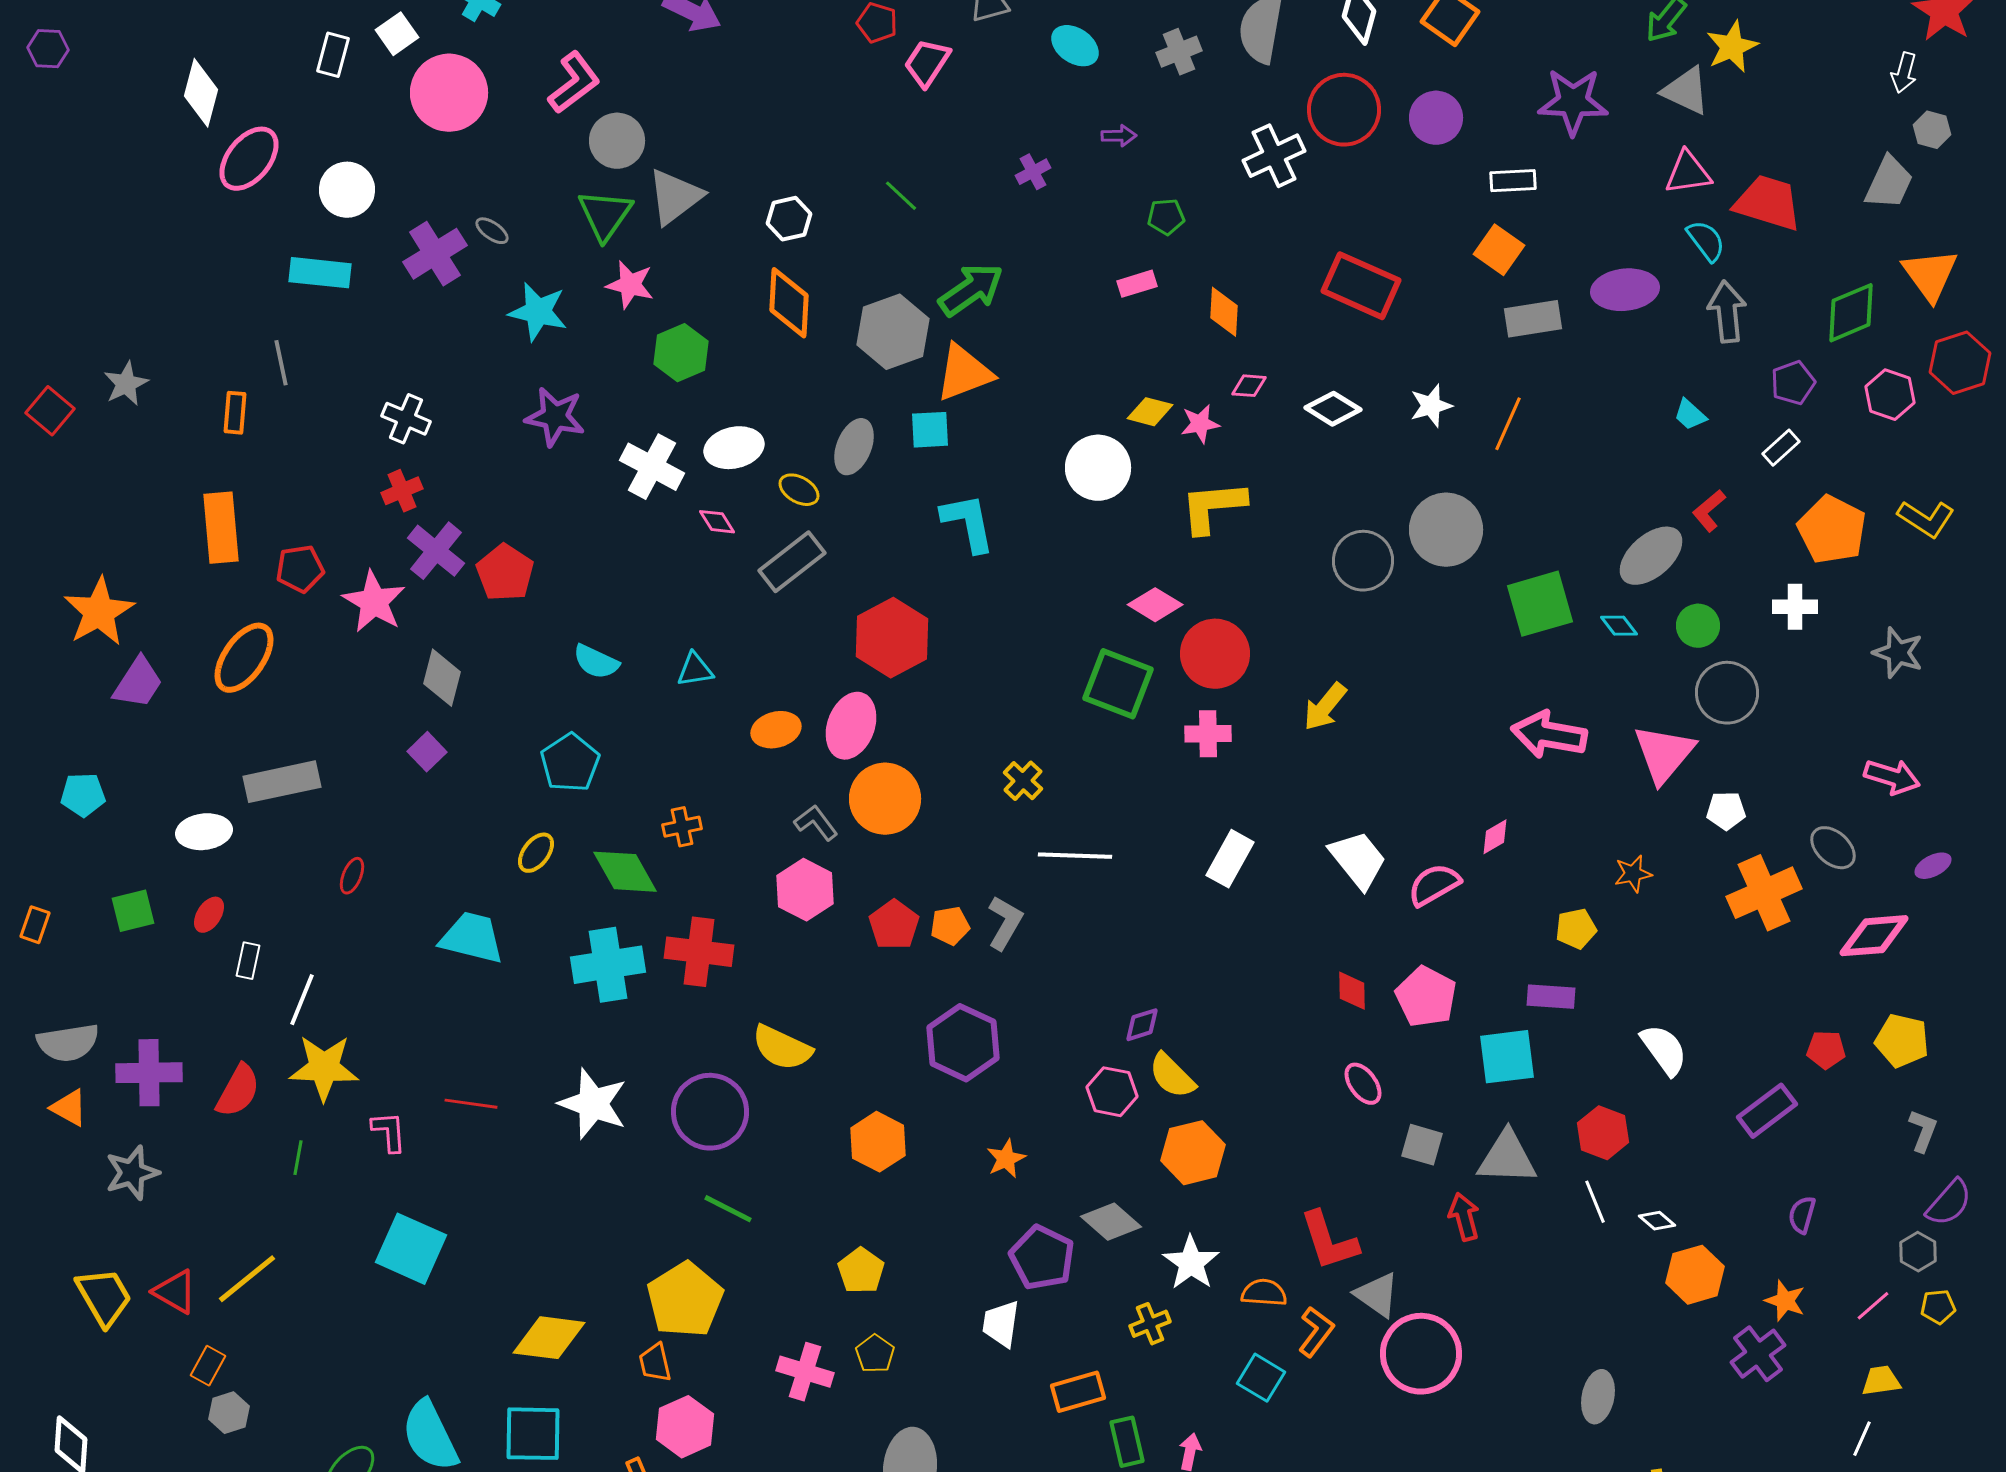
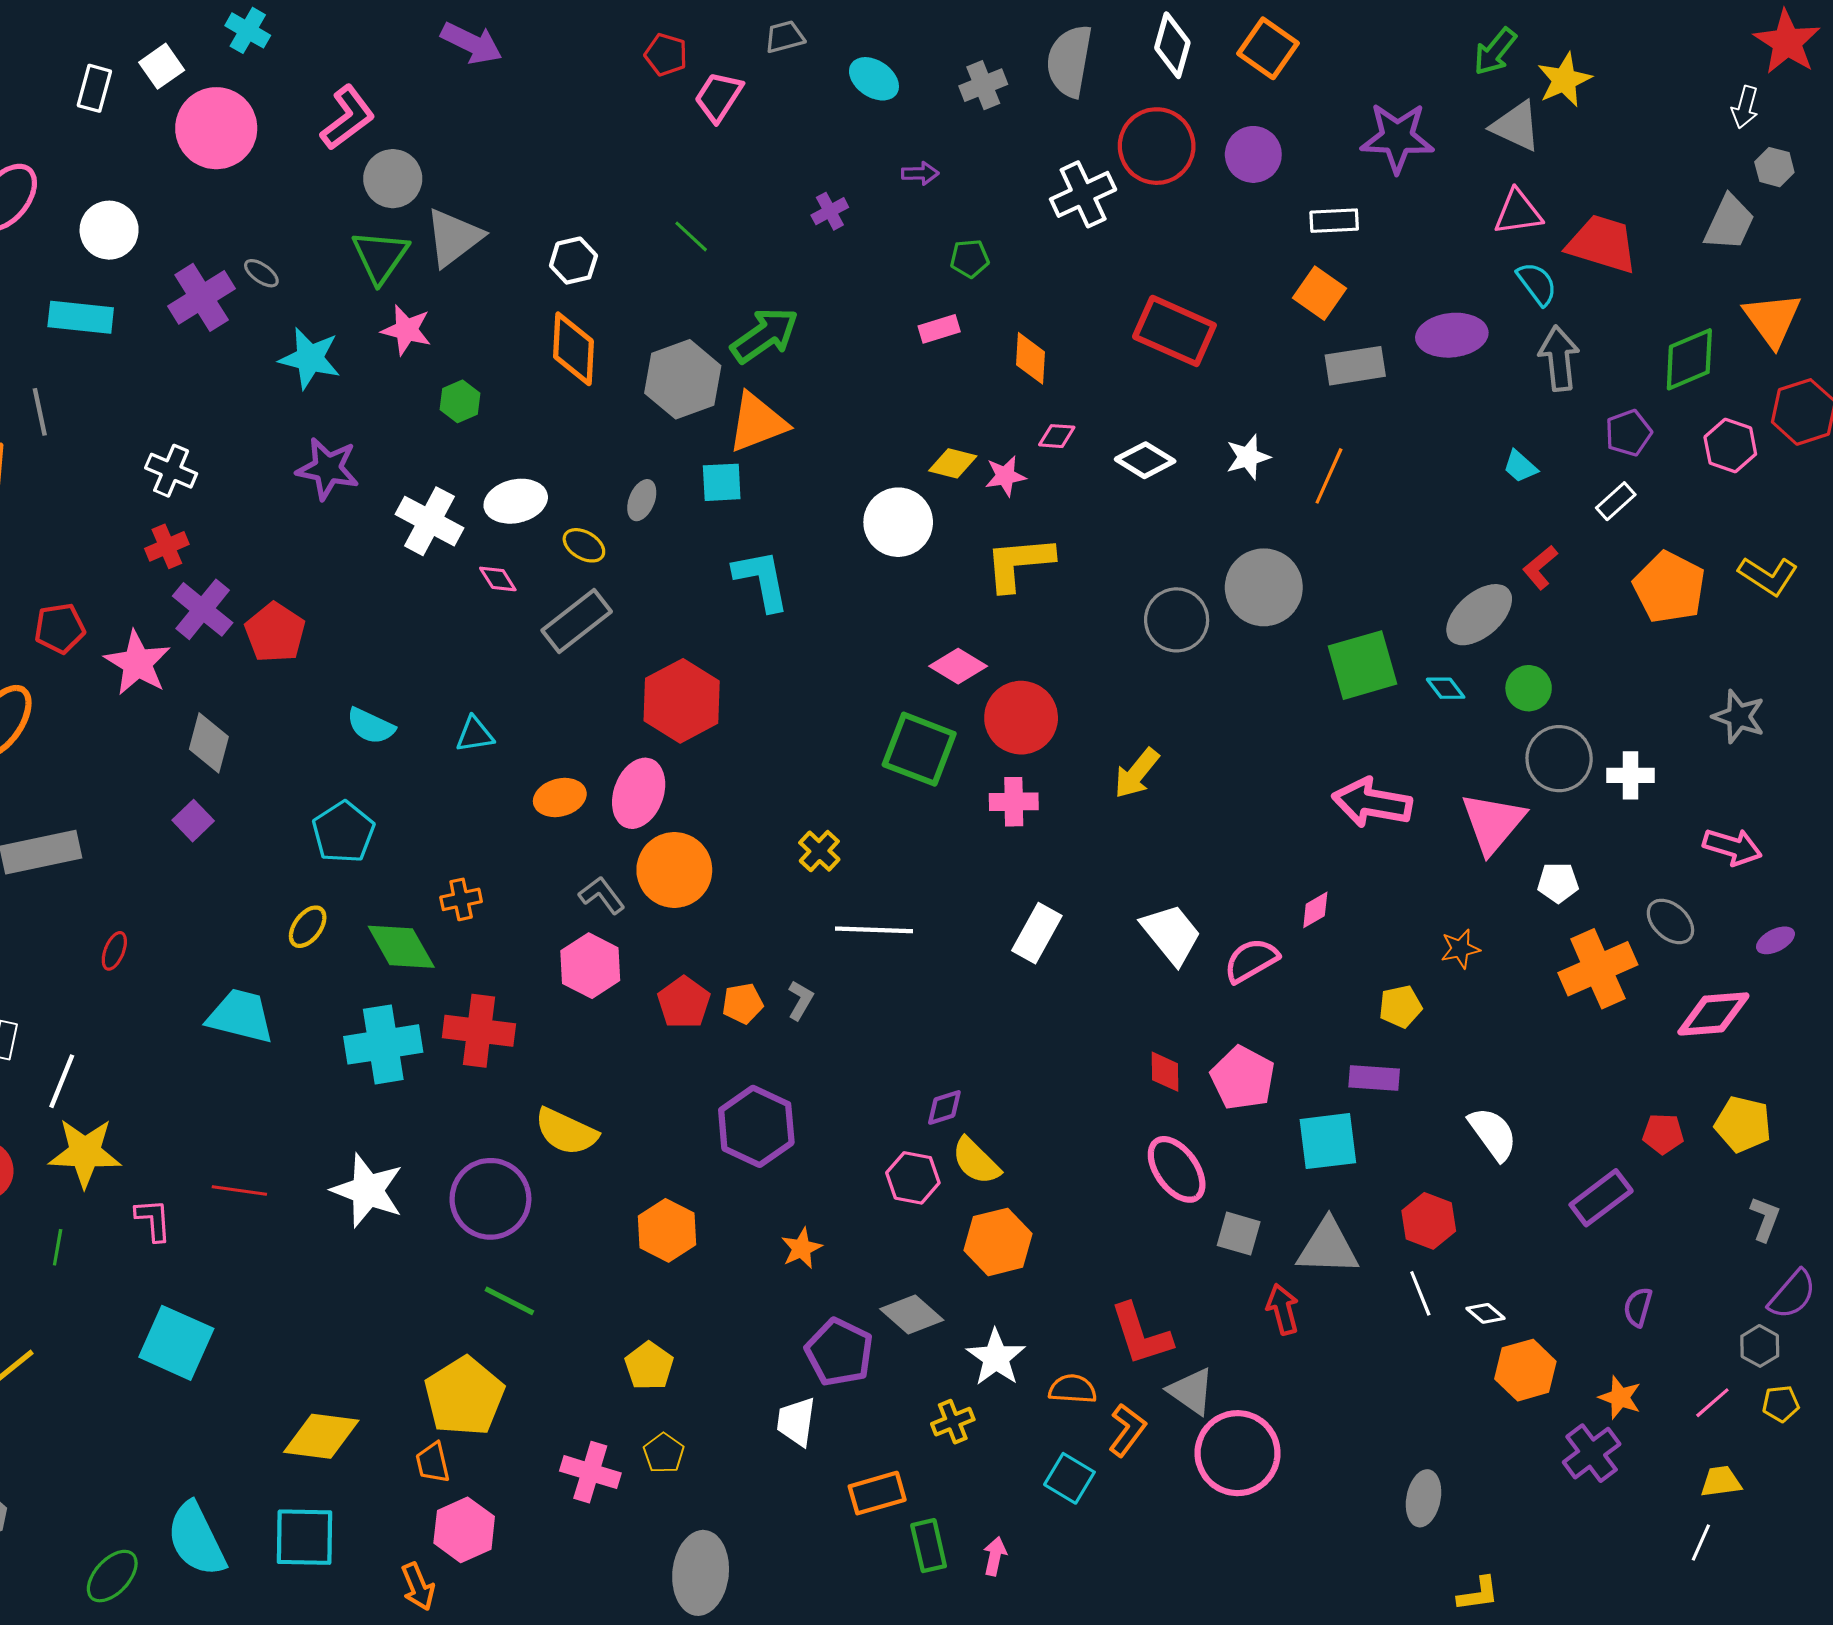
green hexagon: (681, 353) -> (460, 401), size x0.7
gray ellipse: (854, 447) -> (642, 500), size x0.7
white cross: (1795, 607) -> (1630, 775), moved
gray L-shape: (1005, 923) -> (800, 1000), size x0.7
pink ellipse: (1363, 1084) -> (1177, 1169), size x1.5

